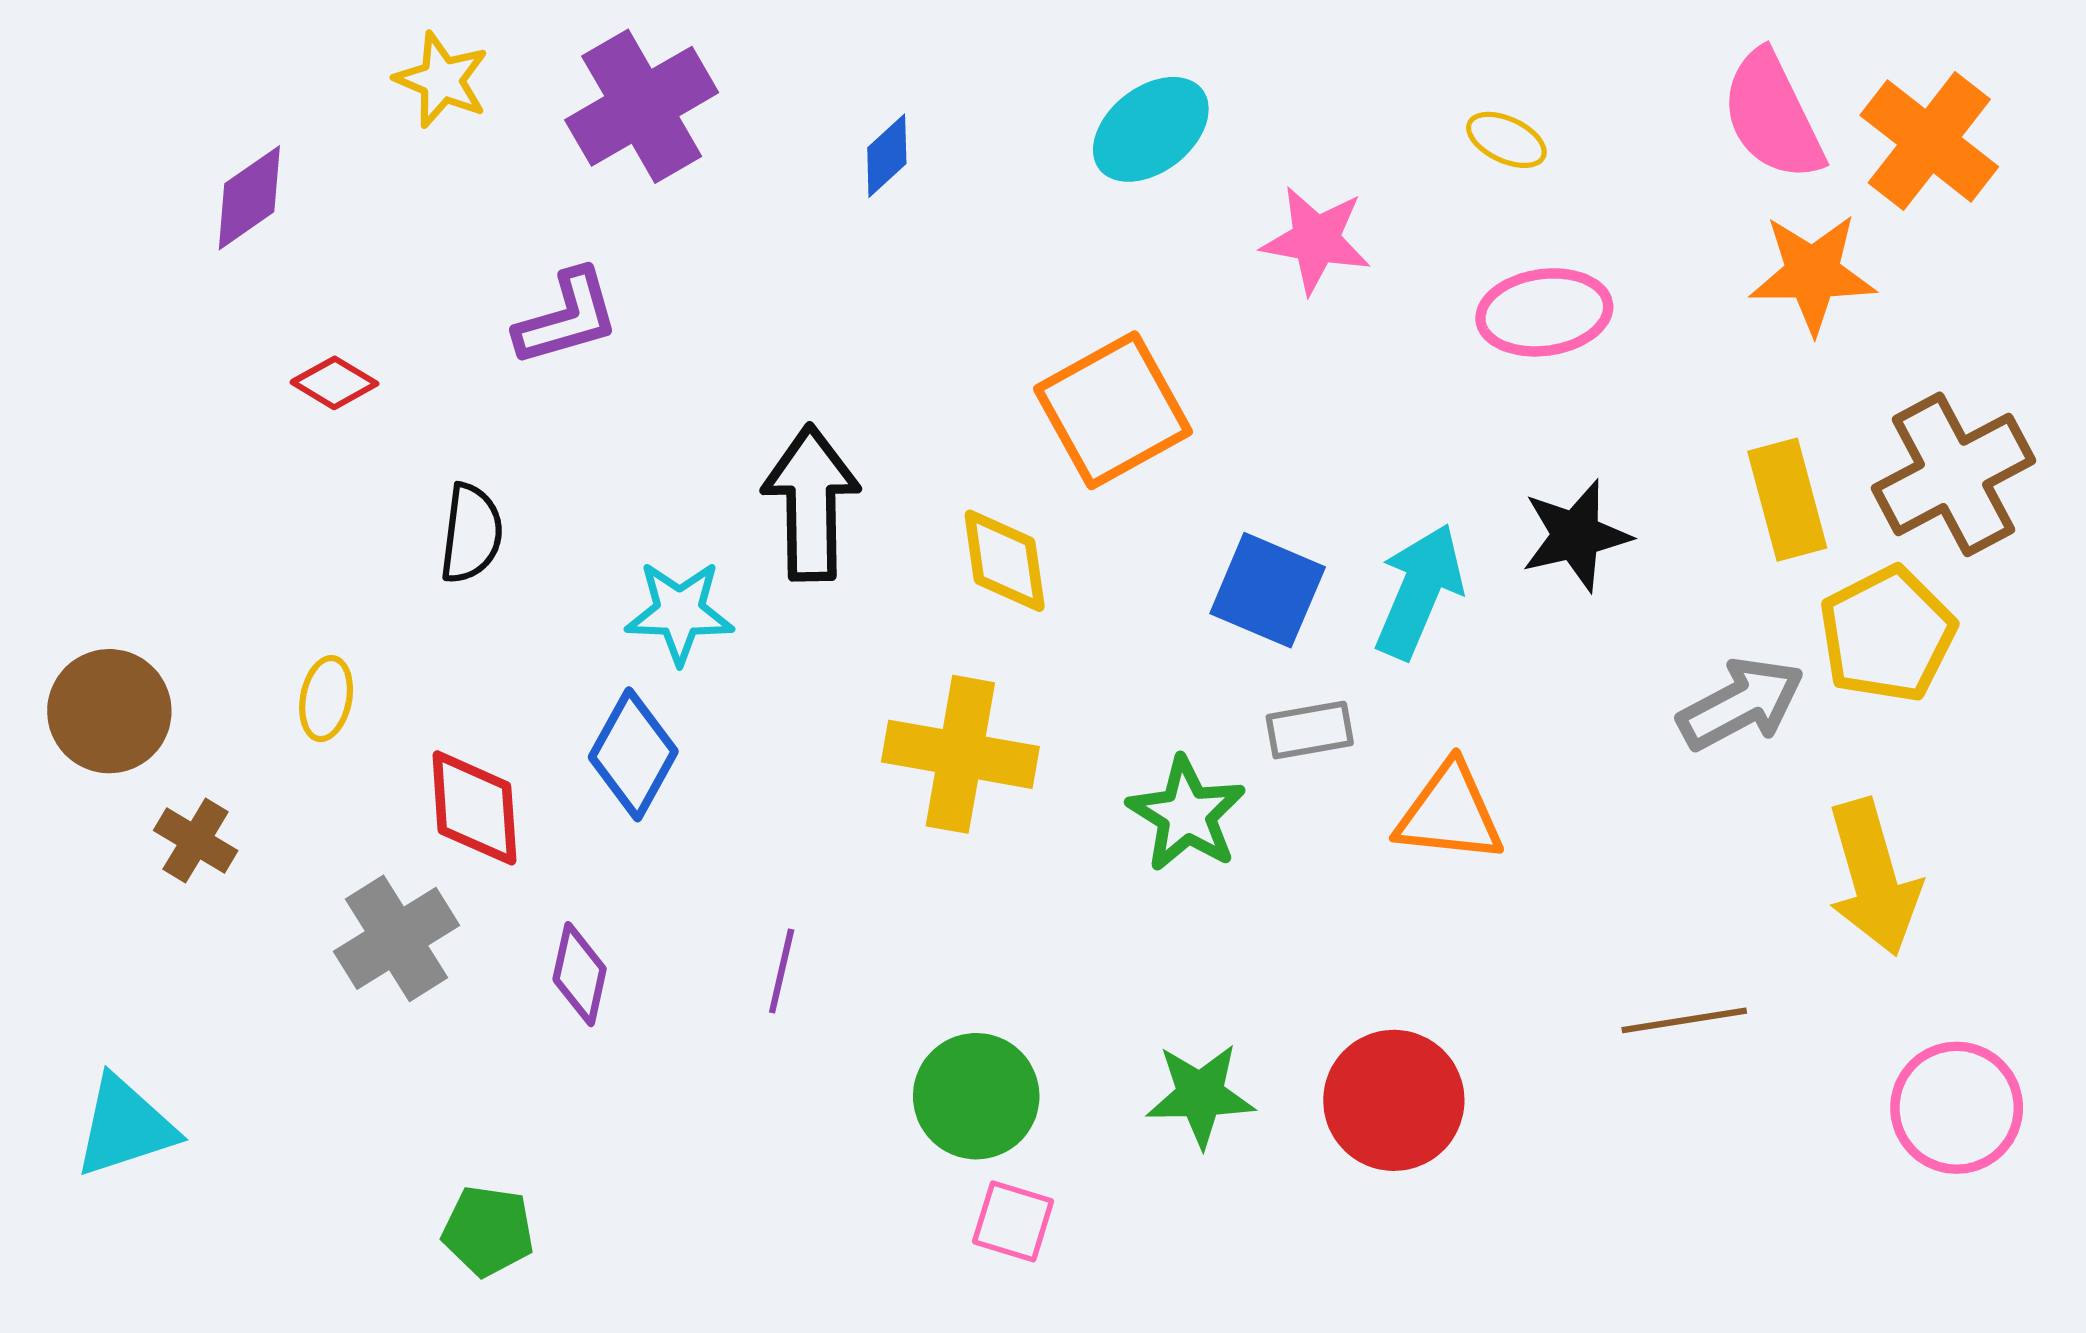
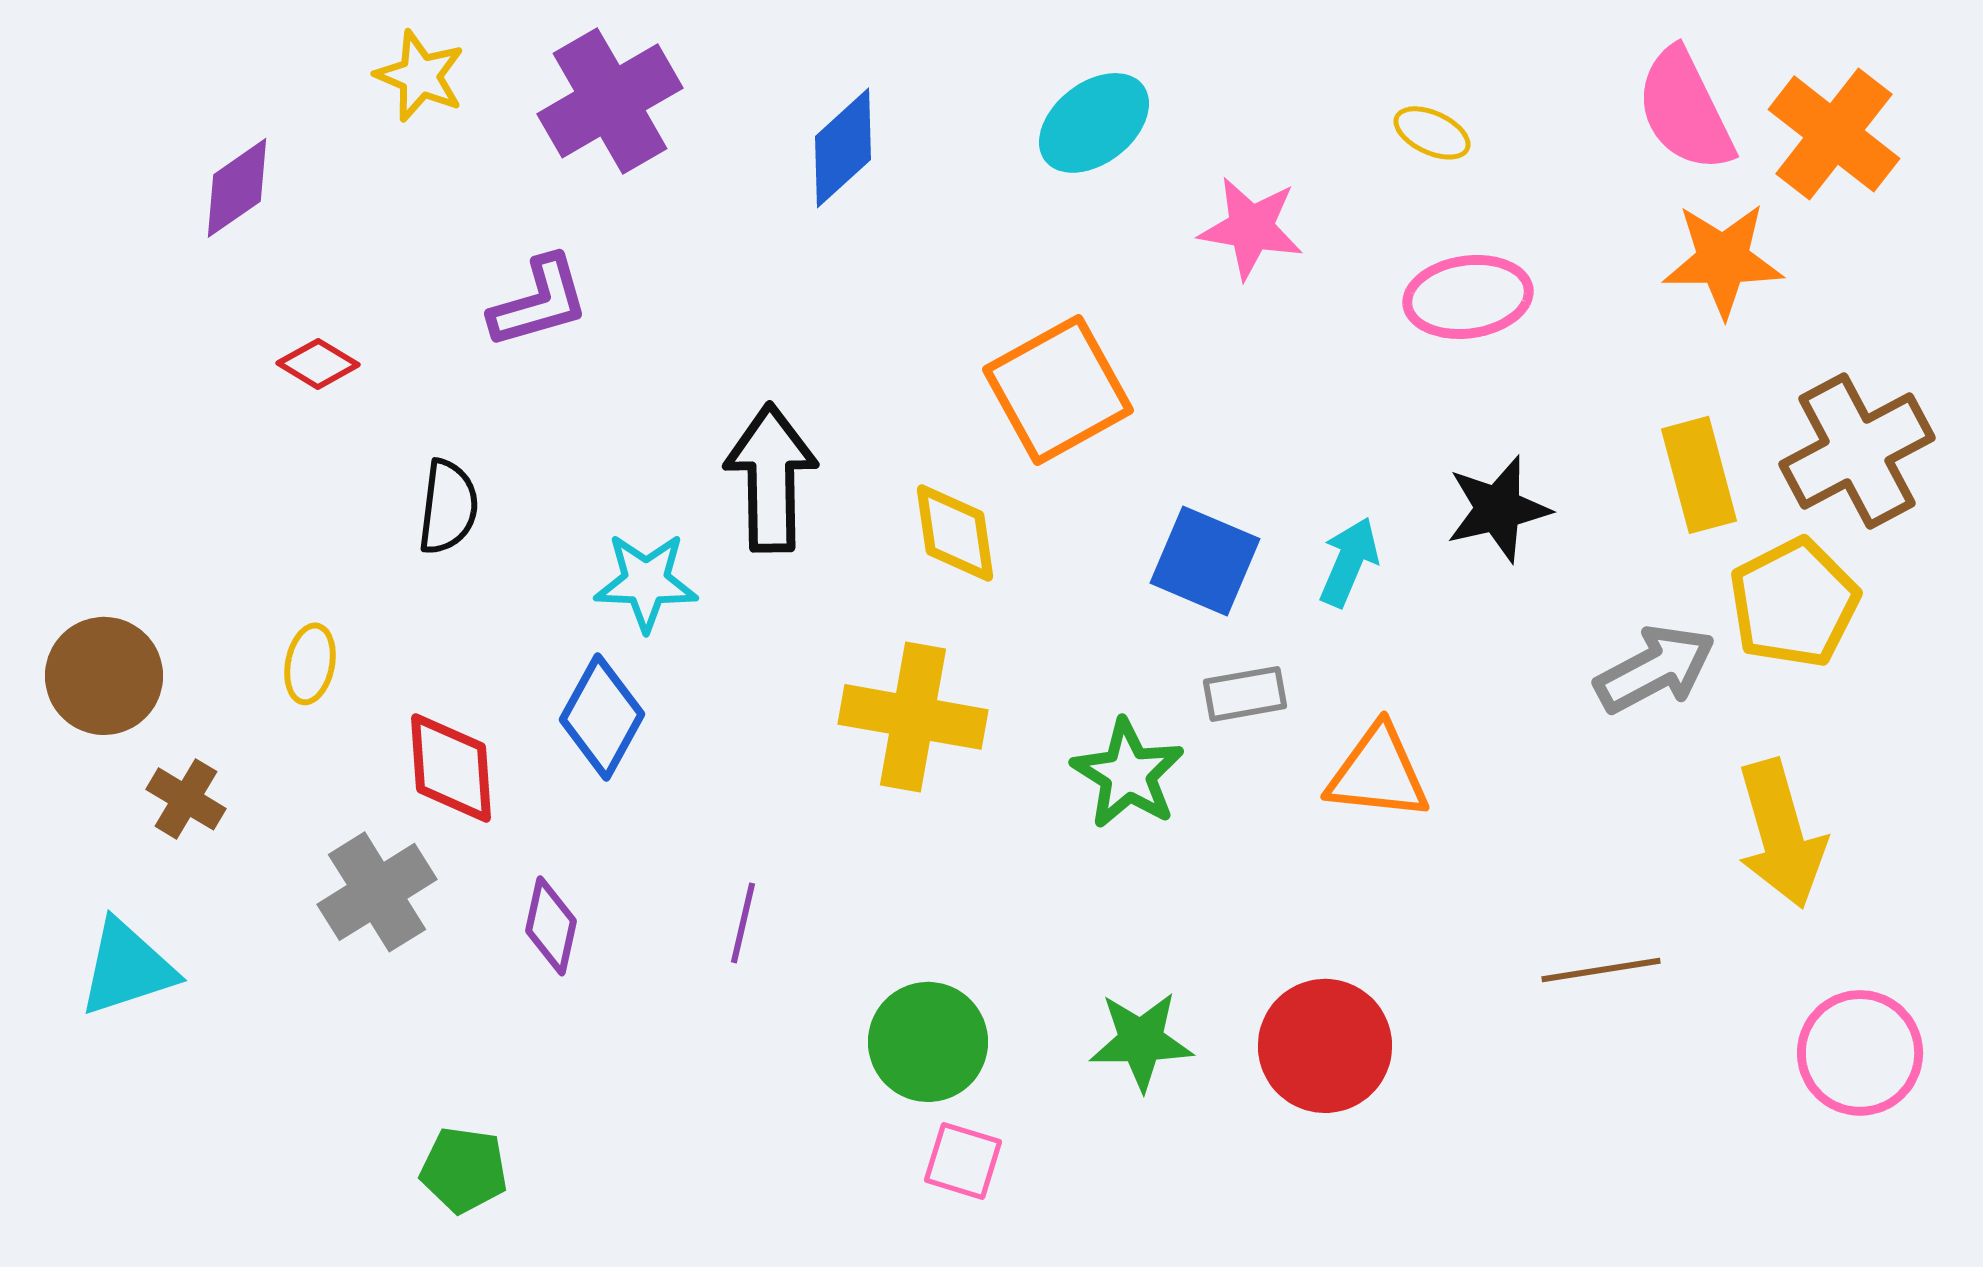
blue diamond: (887, 156) -> (843, 148), size x1.5
cyan arrow: (1419, 591) -> (1349, 562), size x0.7
cyan triangle: (125, 1127) -> (127, 968), moved

